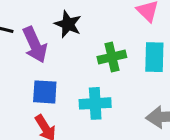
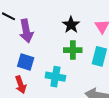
black star: (68, 24) -> (71, 25), moved

